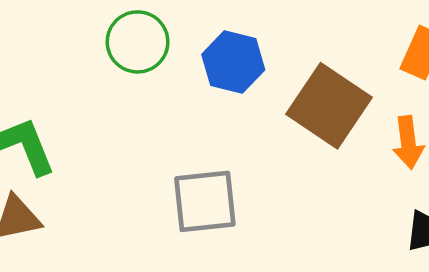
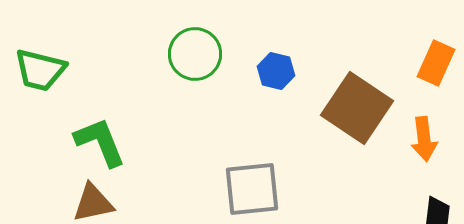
blue hexagon: (233, 62) -> (276, 71), size x0.7

